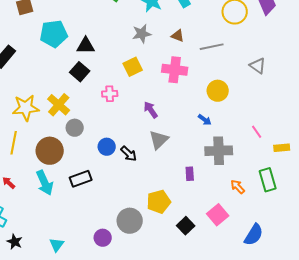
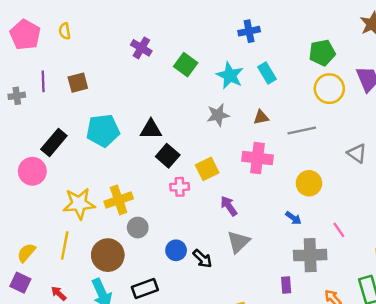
cyan pentagon: (54, 34) -> (103, 131), moved
brown triangle: (178, 36) -> (261, 117), turned -32
yellow square: (133, 67) -> (207, 169), moved
black square: (80, 72) -> (168, 156), moved
yellow cross: (59, 105) -> (119, 200), turned 30
pink line: (257, 132) -> (339, 230), moved
purple rectangle: (190, 174) -> (286, 285), moved

